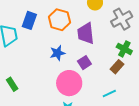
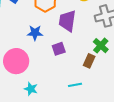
brown rectangle: (117, 67) -> (89, 61), turned -32
pink circle: (69, 83) -> (16, 61), moved

